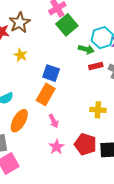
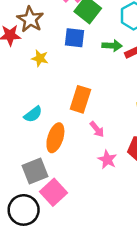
green arrow: (86, 49) -> (112, 46), moved
blue square: (51, 73) -> (75, 38), moved

